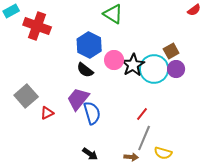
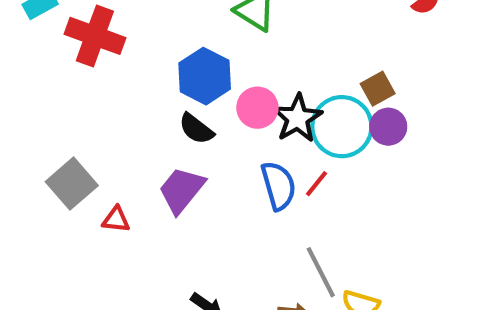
red triangle: (47, 113) -> (116, 219), turned 32
blue semicircle: (92, 113) -> (279, 186), moved
red line: (142, 114) -> (317, 184), moved
gray line: (144, 138) -> (321, 272), turned -50

